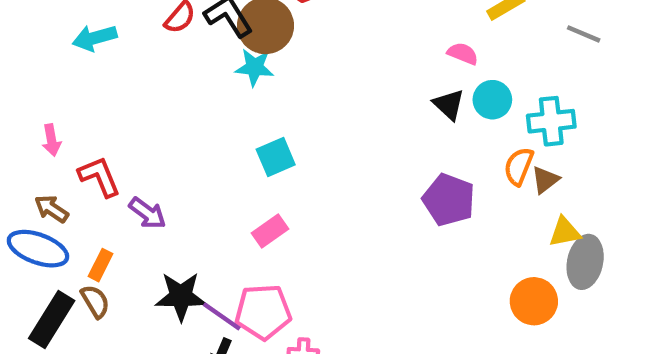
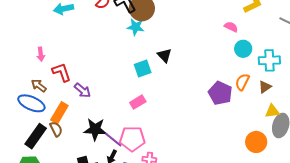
black triangle: (449, 105) -> (164, 55), moved
orange semicircle: (519, 166) -> (242, 82), moved
orange rectangle: (100, 265) -> (59, 113), size x1.5

